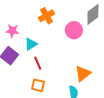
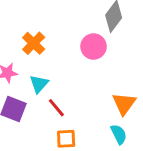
orange cross: (46, 16) -> (34, 43), moved

